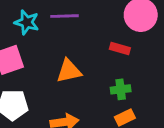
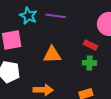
green cross: (121, 89) -> (89, 63), moved

